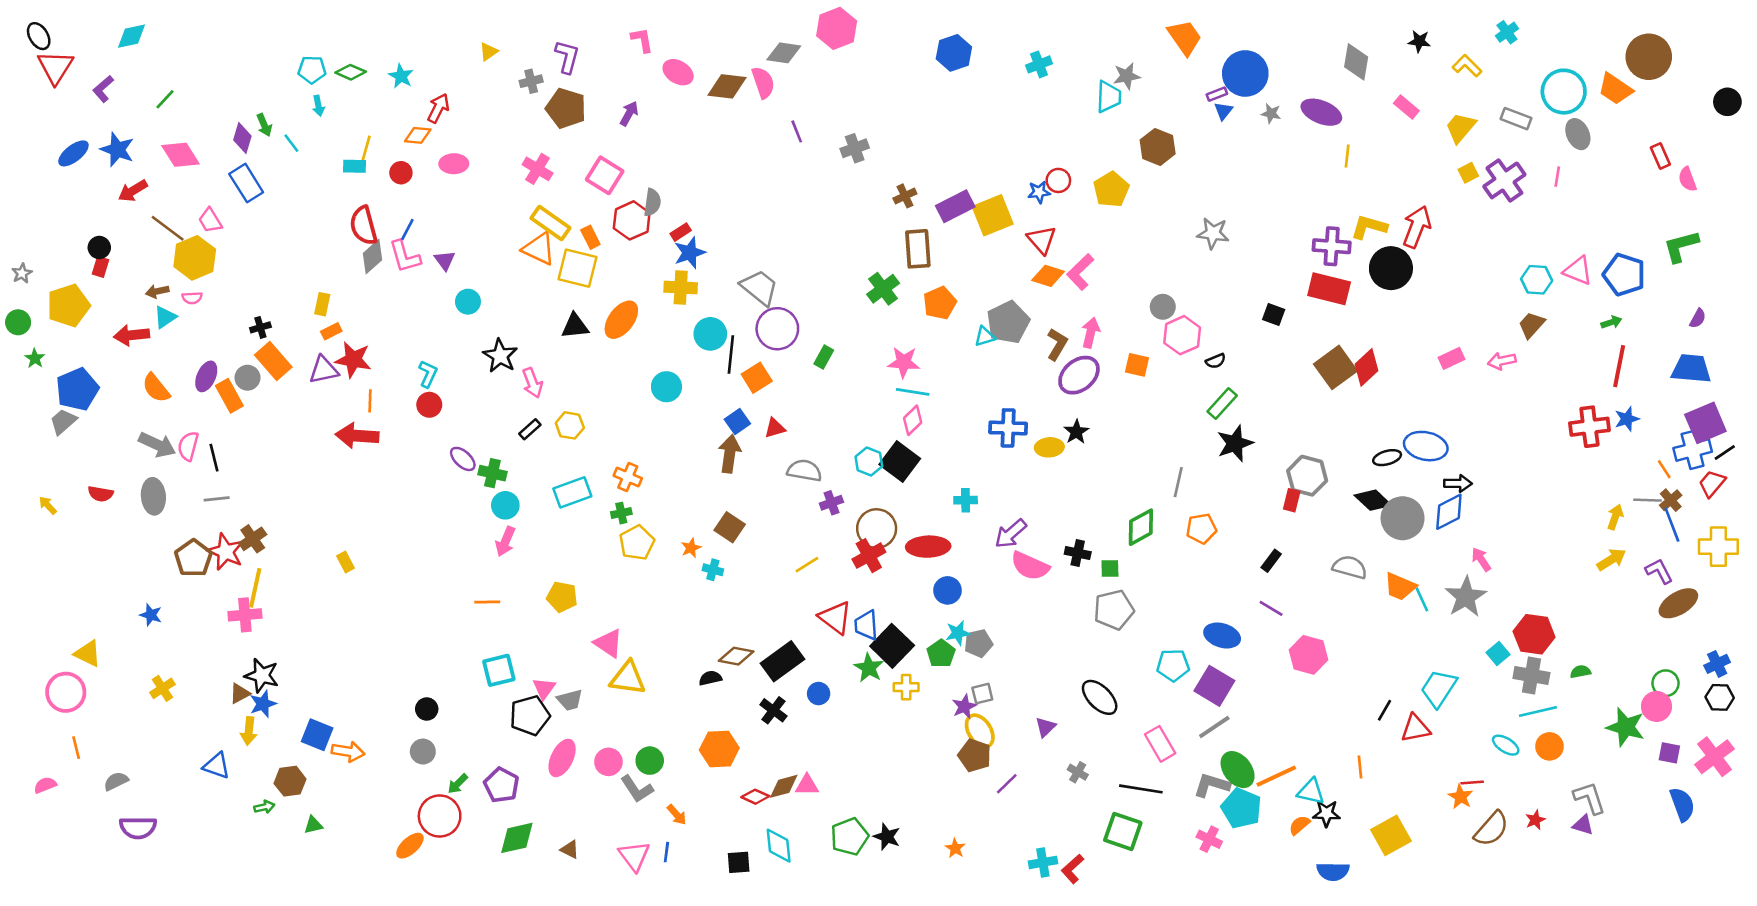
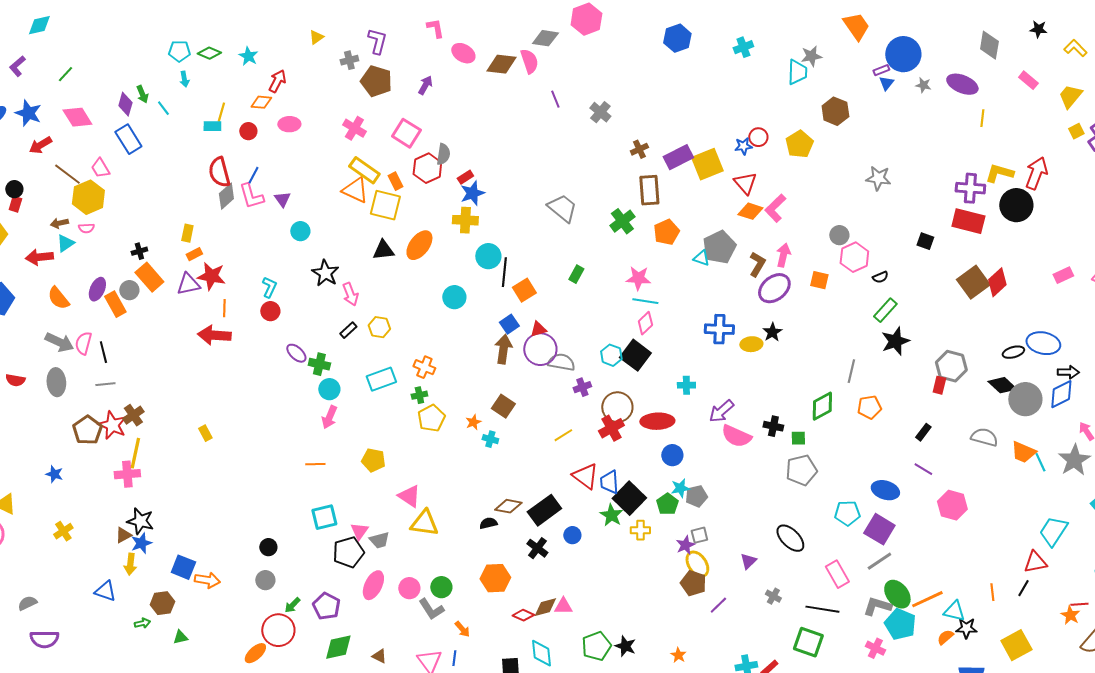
gray cross: (855, 148) -> (600, 112), turned -30
gray trapezoid: (759, 287) -> (562, 208), moved
purple circle: (777, 329) -> (540, 349), moved
cyan triangle: (985, 336) -> (701, 258), turned 36
black line: (1384, 710) -> (1023, 588), moved

